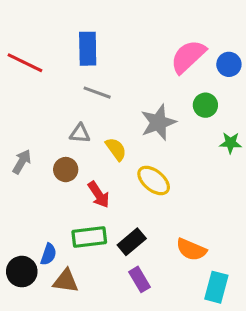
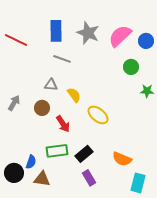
gray star: (158, 122) -> (88, 33), moved, turned -30

